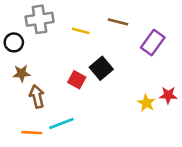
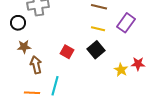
yellow line: (81, 31) -> (98, 29), moved
black square: (101, 68) -> (96, 50), moved
cyan line: (61, 124) -> (55, 86), turned -54

